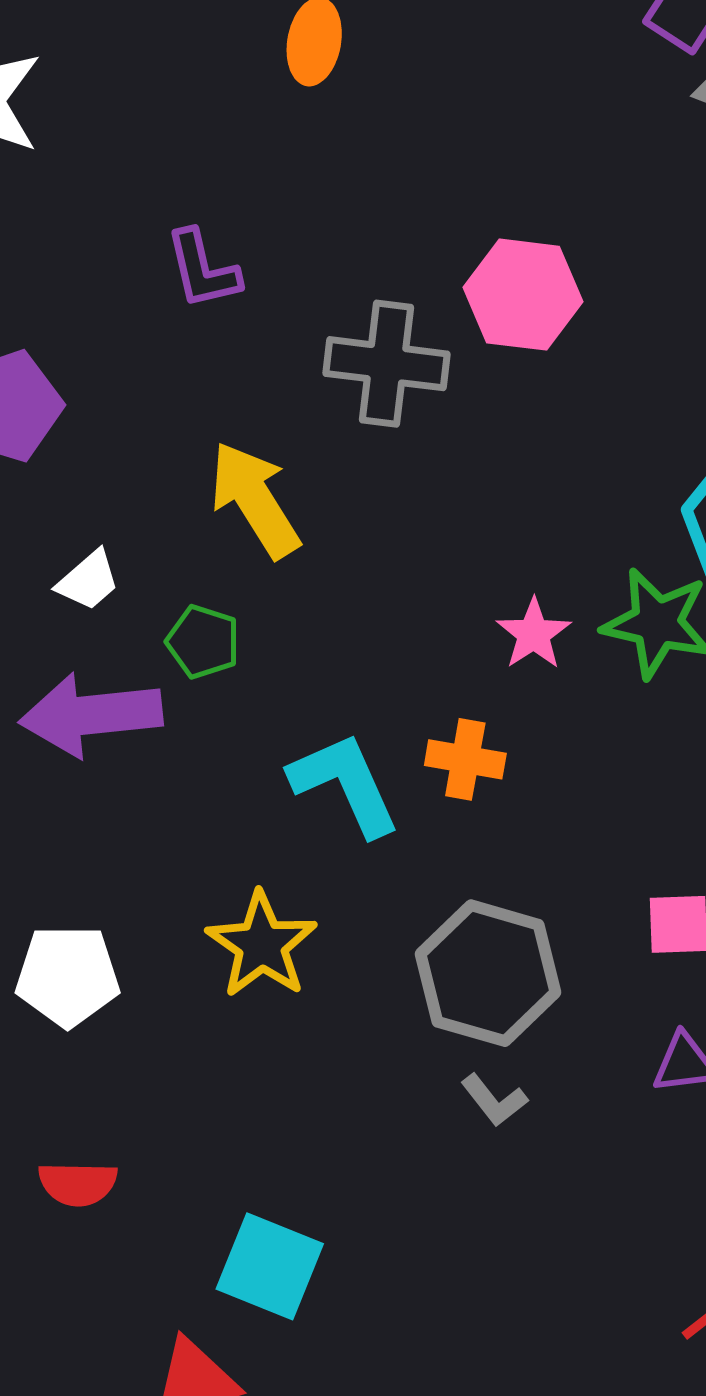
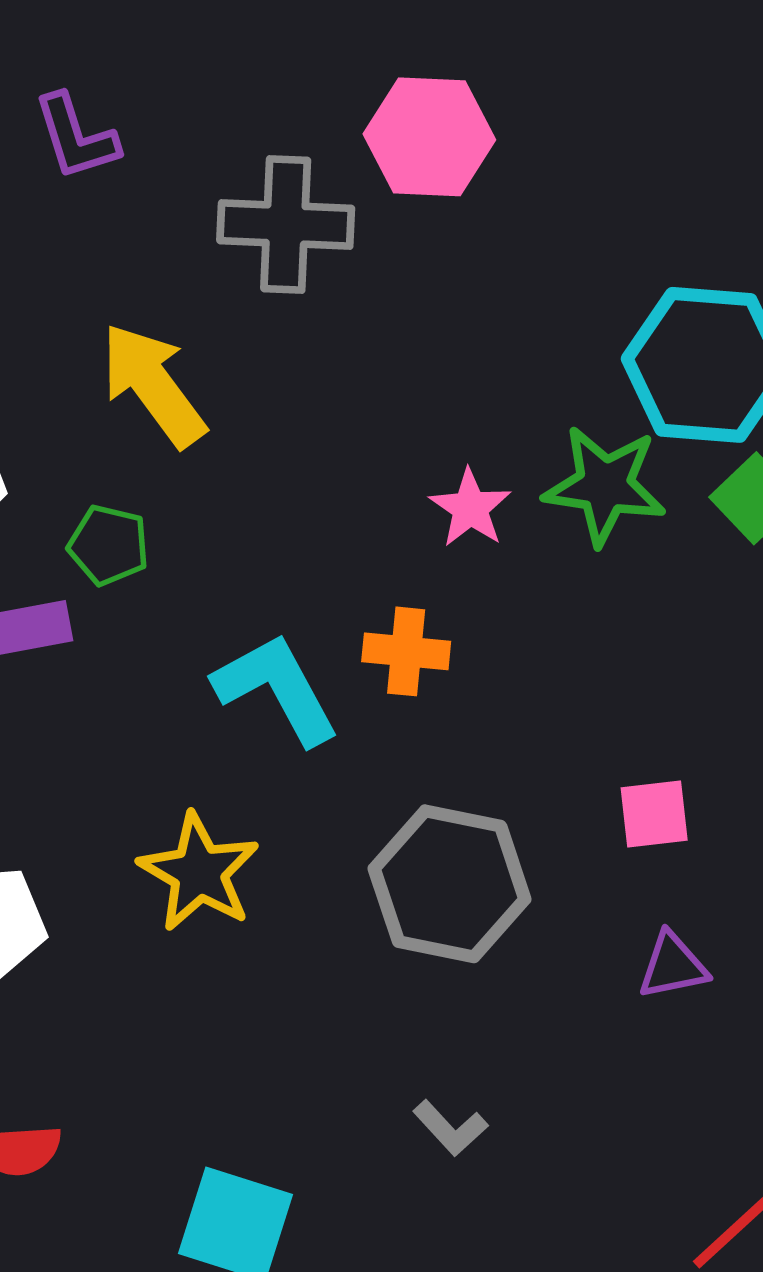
gray L-shape: (494, 1100) -> (450, 1128), moved

